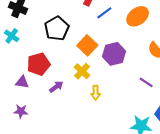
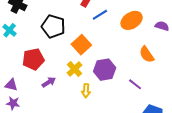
black pentagon: (57, 28) -> (53, 26), turned -30
purple hexagon: (114, 54) -> (105, 70), moved
purple triangle: (22, 82) -> (11, 85), moved

